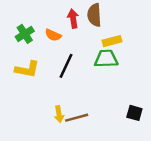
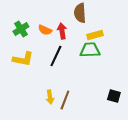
red arrow: (73, 19) -> (62, 31), moved
brown line: (77, 118) -> (65, 100), turned -54

